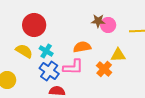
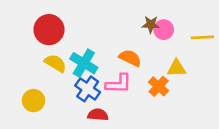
red circle: (34, 25) -> (49, 30), moved
orange semicircle: (82, 47) -> (130, 58), turned 36
cyan cross: (46, 51) -> (84, 63), size x1.5

